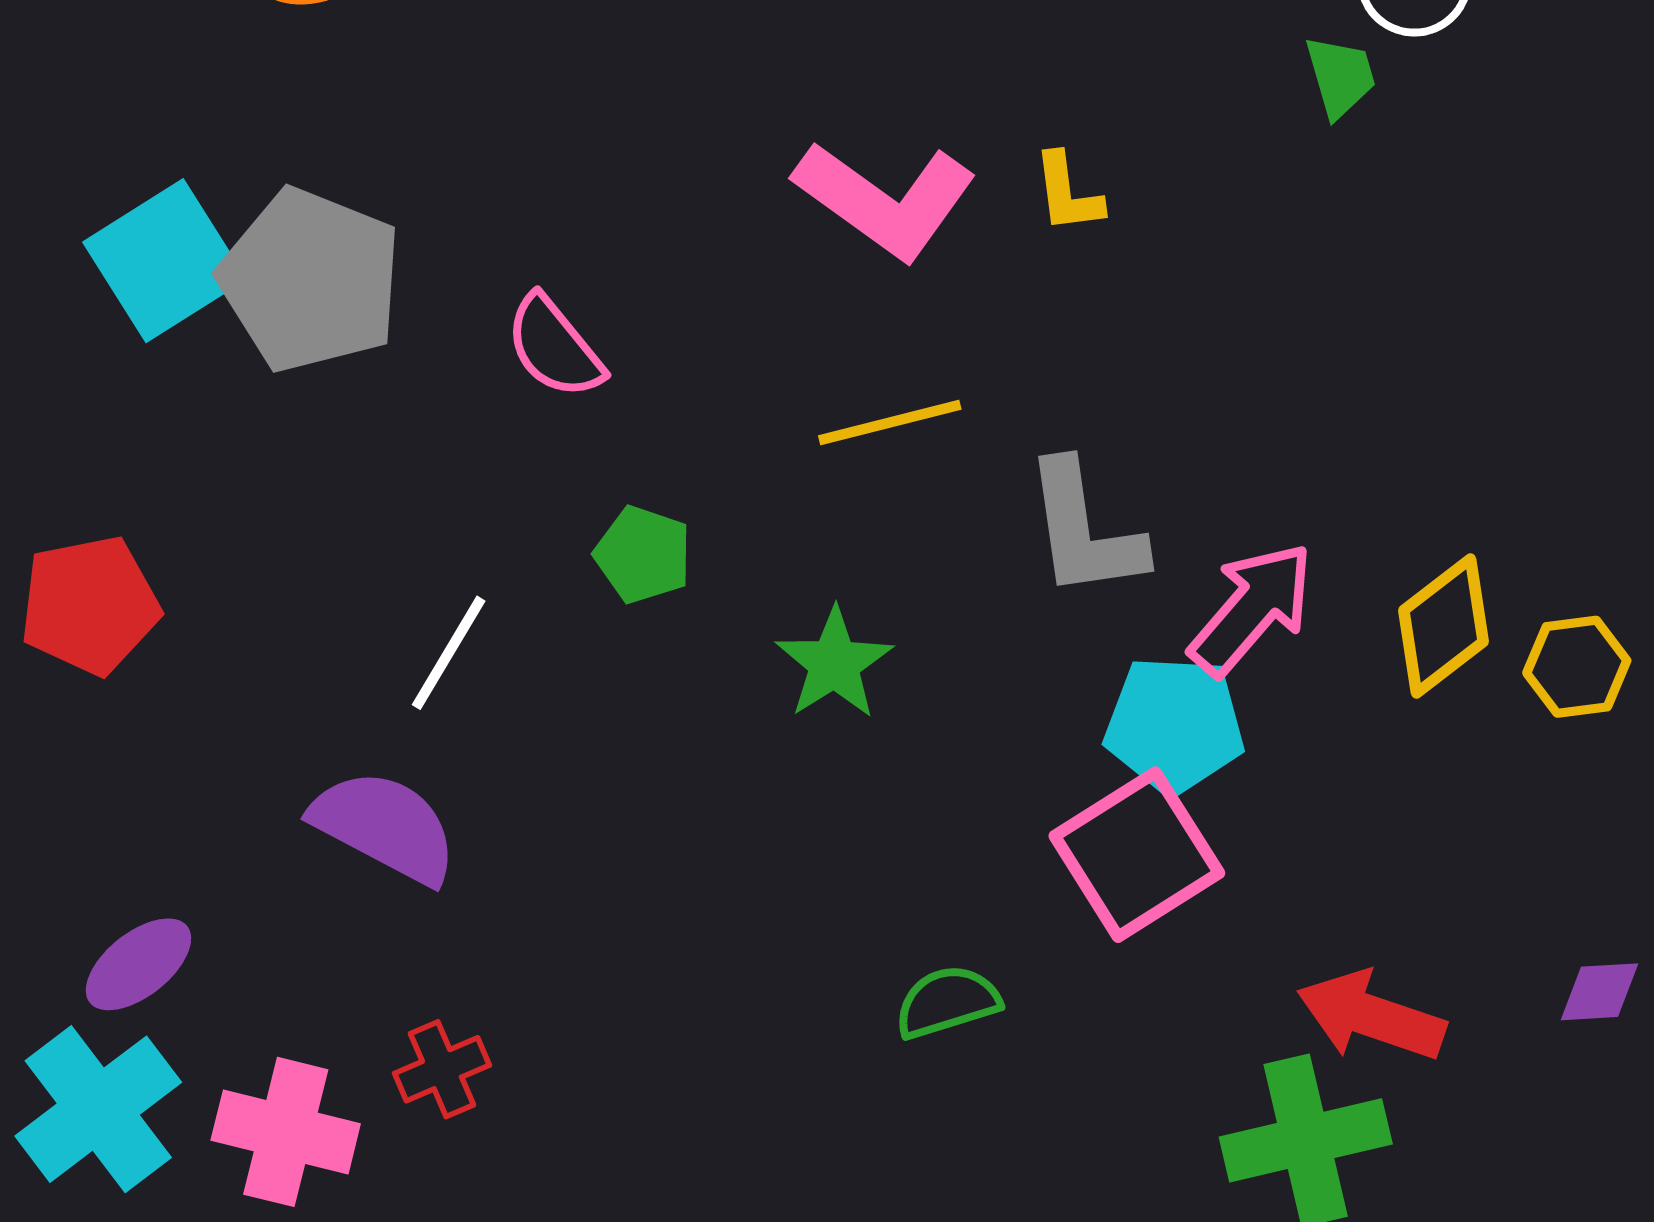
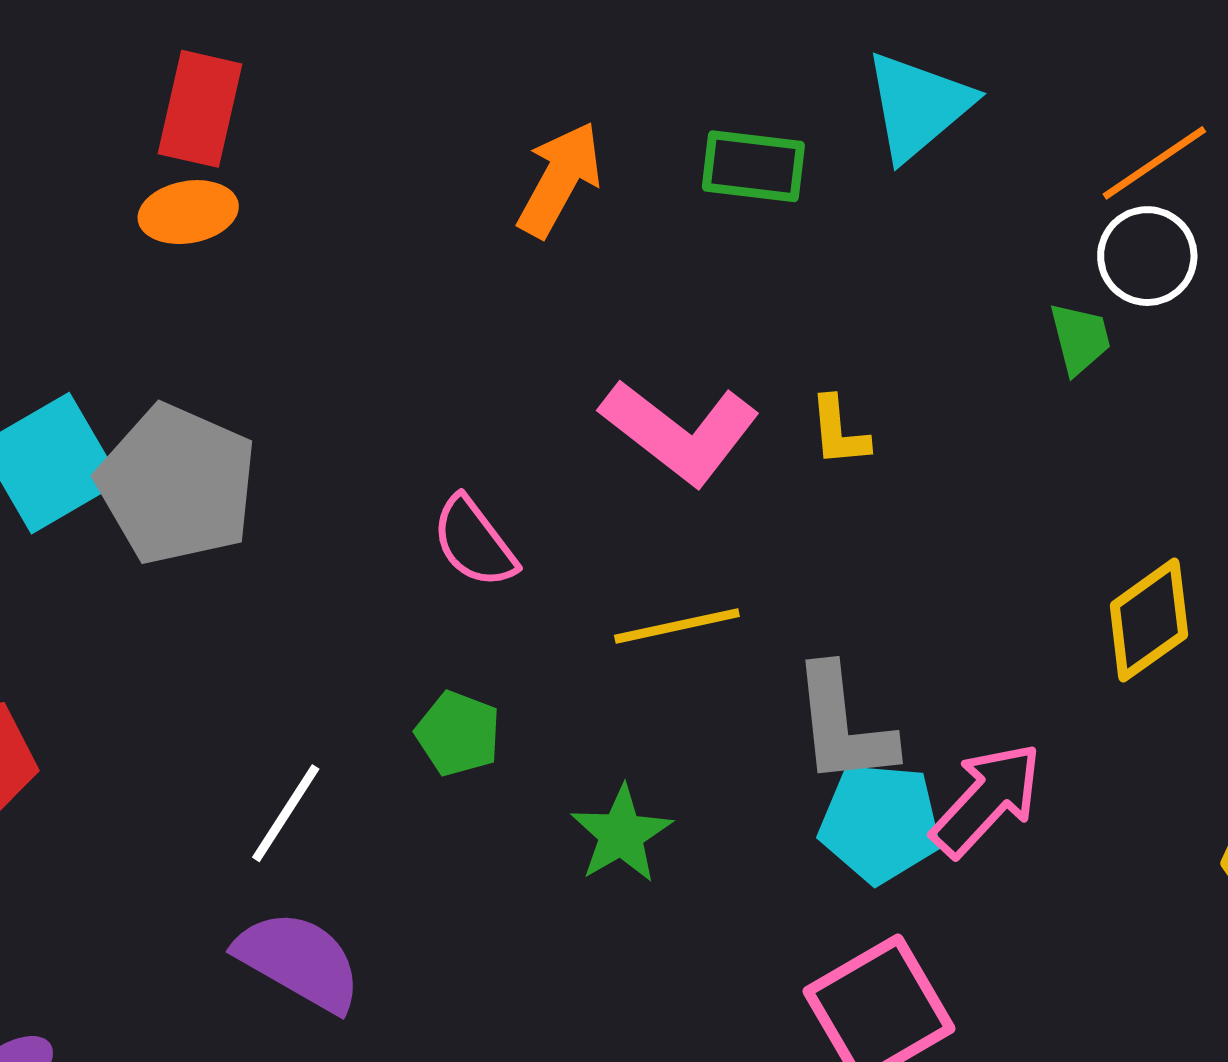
pink semicircle: (554, 347) -> (474, 542), moved
yellow diamond: (1444, 626) -> (1149, 620), moved
cyan pentagon: (1174, 725) -> (880, 823), moved
purple semicircle: (385, 826) -> (299, 961), moved

